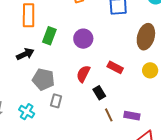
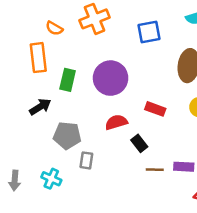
purple circle: (83, 39) -> (111, 78), size x1.4
red semicircle: (83, 74) -> (116, 122), turned 54
brown line: (109, 115) -> (155, 170), turned -56

